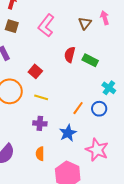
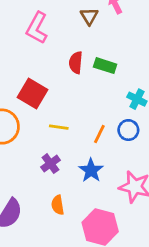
red square: (35, 71) -> (32, 93), size x1.5
yellow line: (41, 97) -> (59, 127), moved
purple cross: (40, 123) -> (50, 164), turned -32

